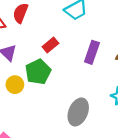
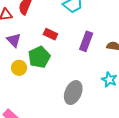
red rectangle: (50, 45) -> (50, 34), turned 64

